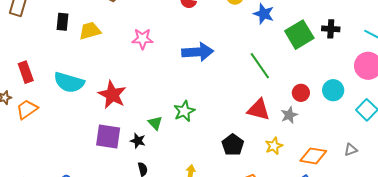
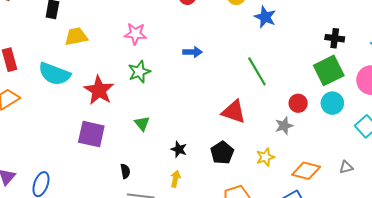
yellow trapezoid: (90, 31) -> (76, 37), moved
green square: (299, 35) -> (329, 70), moved
blue arrow: (198, 52) -> (192, 52), size x0.6
red triangle: (259, 110) -> (234, 112), moved
green star: (184, 111) -> (139, 72), moved
black star: (138, 141) -> (179, 149), moved

